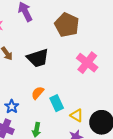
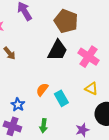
black trapezoid: (38, 58) -> (58, 50), moved, turned -40
yellow triangle: (77, 115) -> (91, 89), moved

